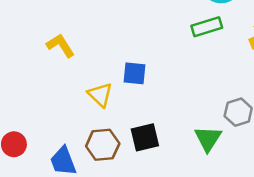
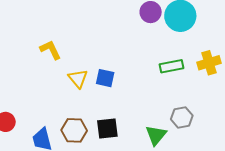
green rectangle: (207, 27) -> (172, 66), moved
yellow triangle: (100, 95) -> (78, 79), moved

